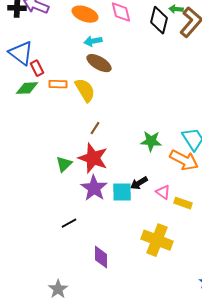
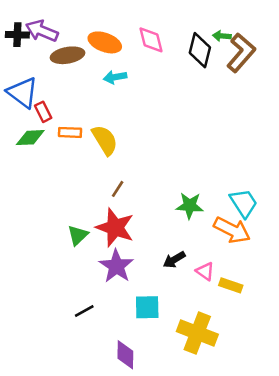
brown ellipse: (99, 63) -> (67, 55), moved, turned -40
cyan square: (122, 192) -> (147, 307), moved

